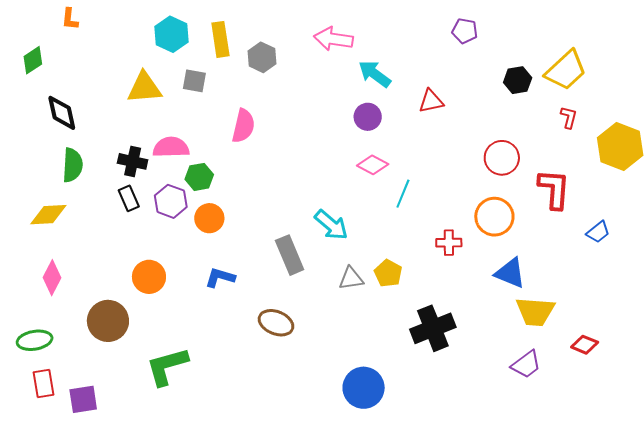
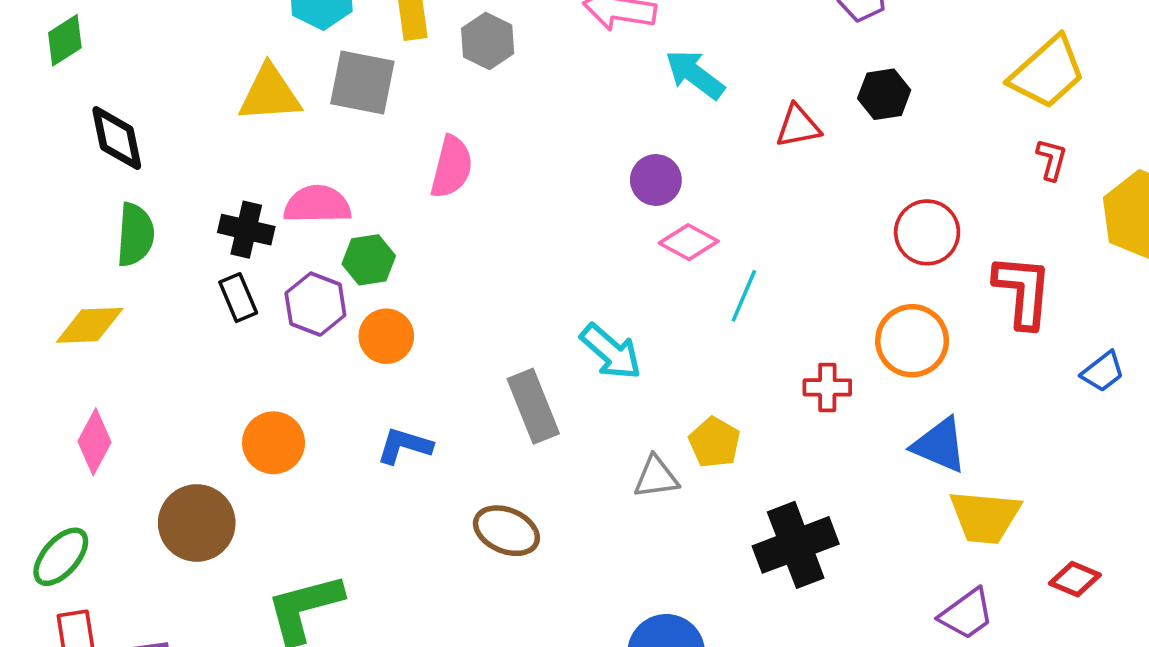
black hexagon: (518, 80) -> (884, 94), moved
gray square: (194, 81) -> (362, 83), size x1.5
purple circle: (368, 117) -> (656, 180), moved
gray triangle: (351, 278) -> (656, 477), moved
green ellipse: (35, 340) -> (61, 557), turned -40

